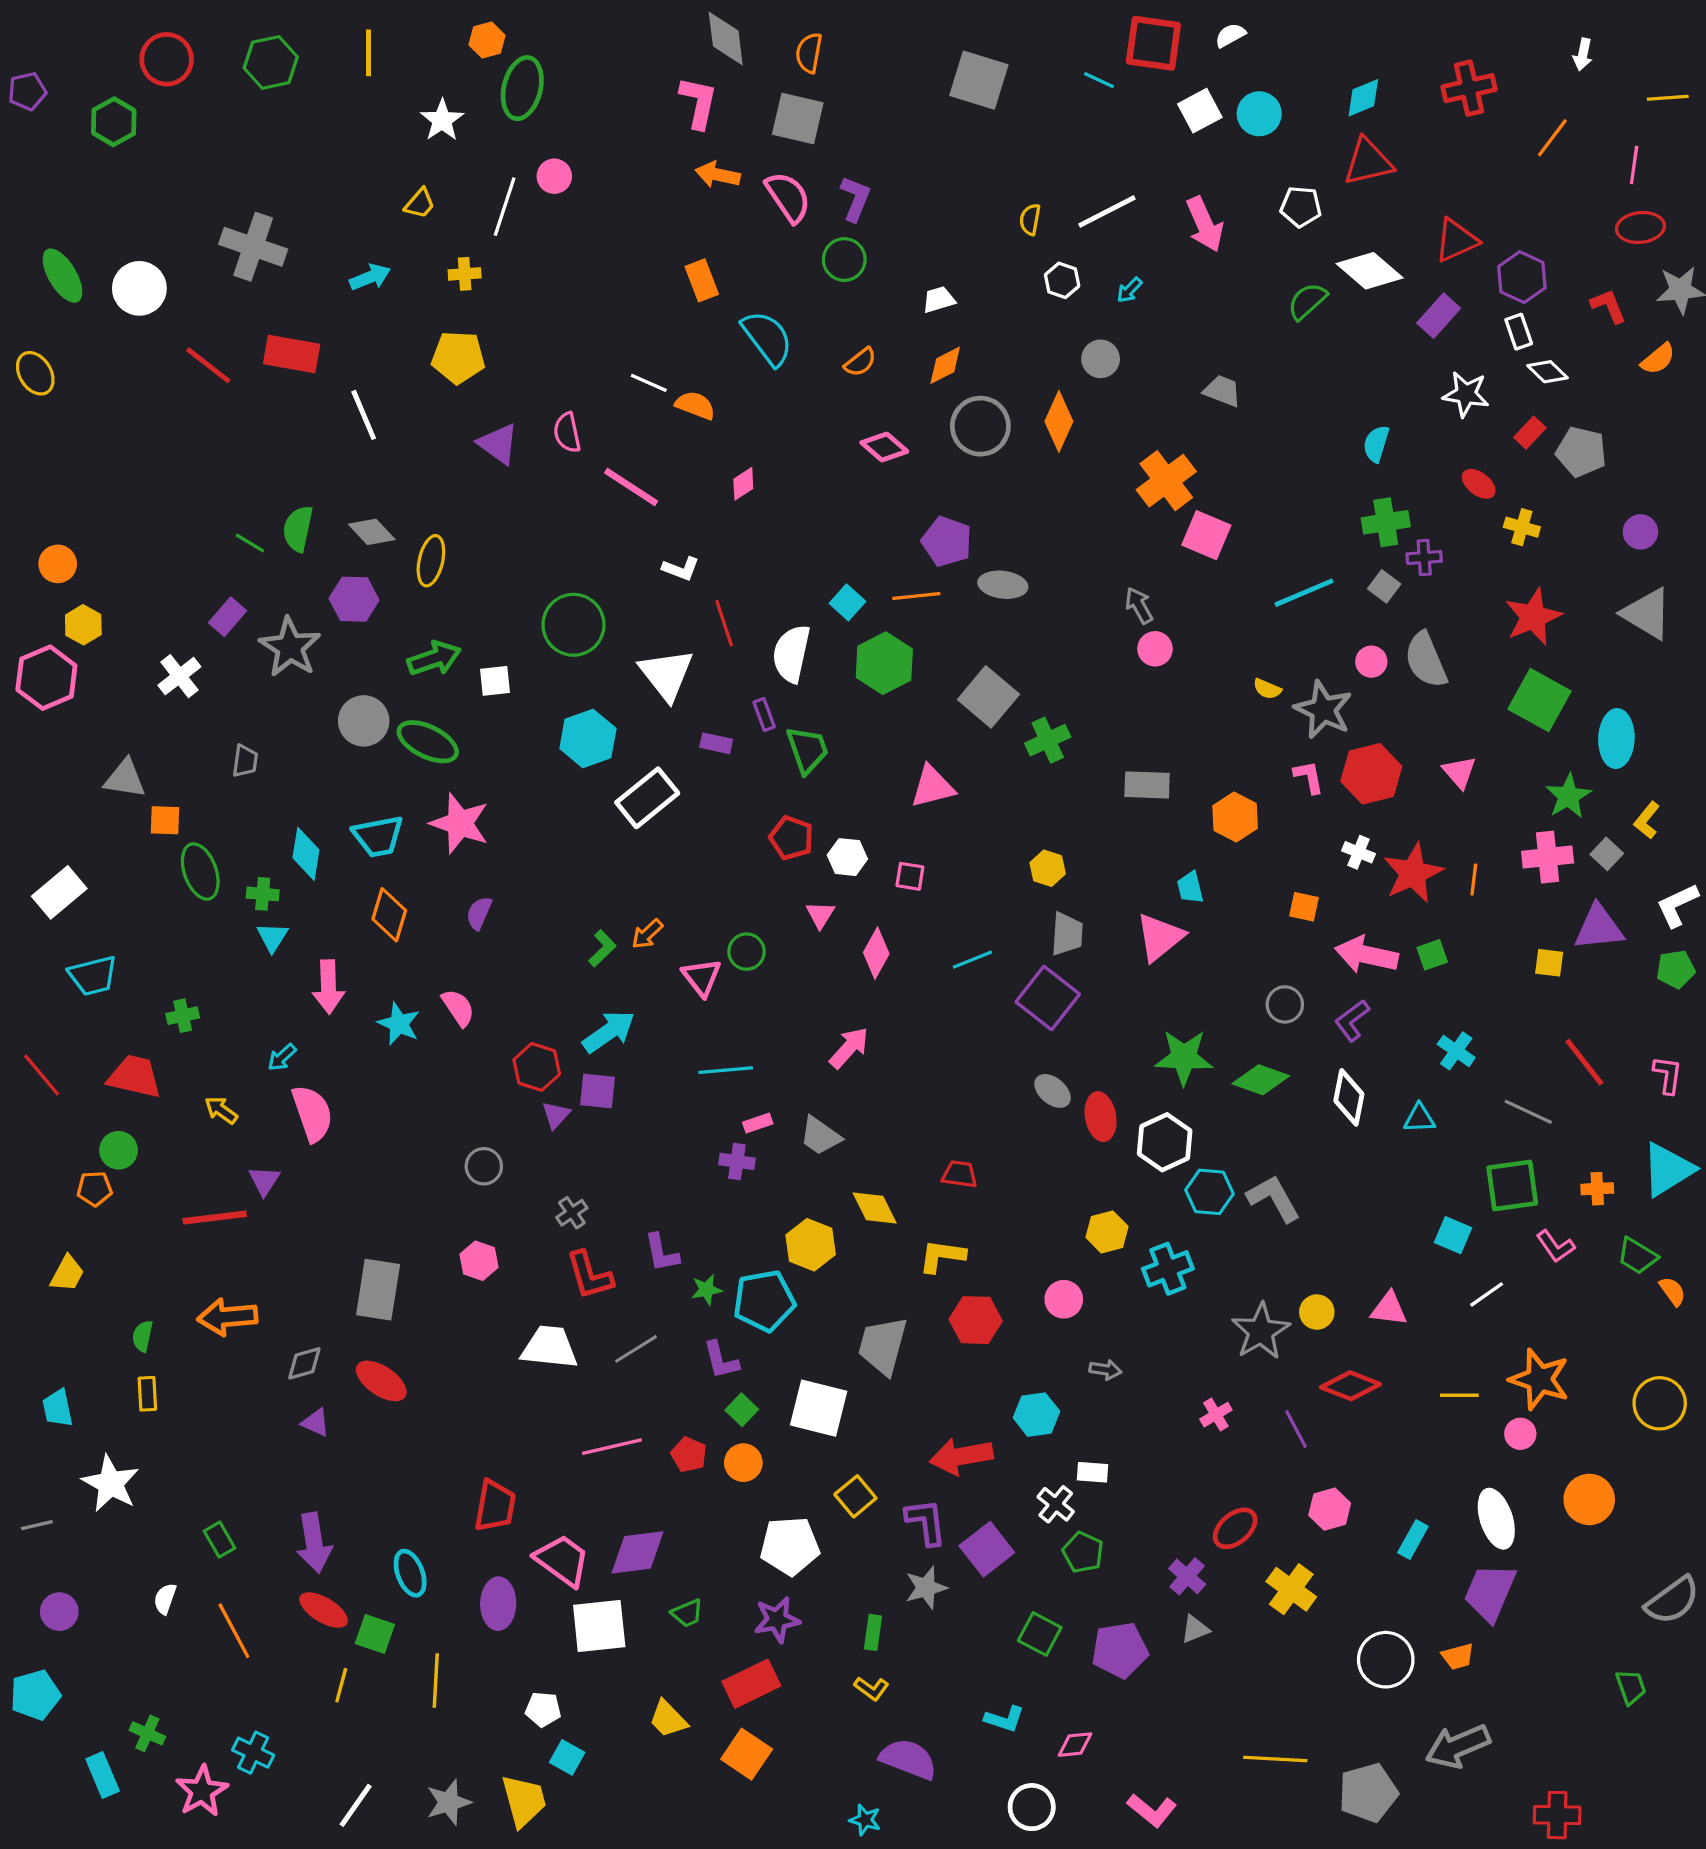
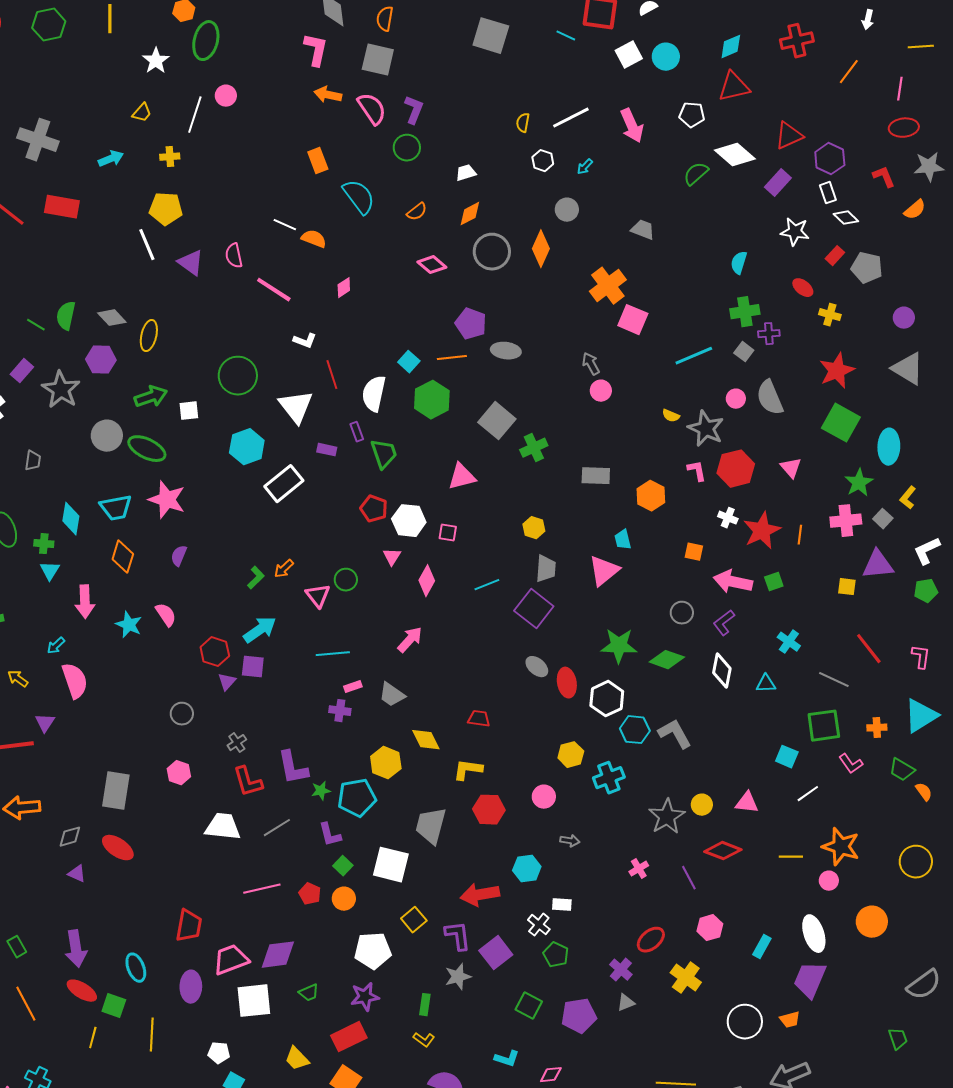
white line: (364, 415) -> (147, 245), moved
white hexagon: (847, 857) -> (409, 521), size x1.4
purple L-shape: (662, 1253) -> (293, 768), size x1.4
pink trapezoid: (562, 1560) -> (231, 960), turned -57

